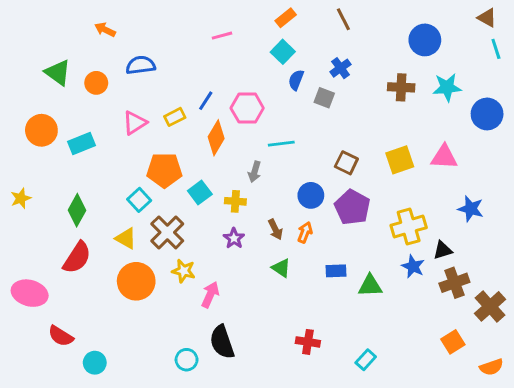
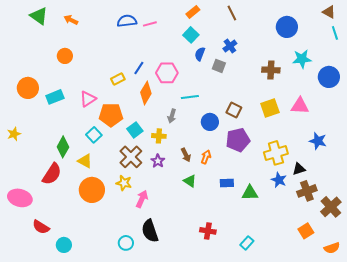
blue semicircle: (141, 65) -> (127, 21), moved
green triangle: (58, 73) -> (39, 16), moved
brown cross: (401, 87) -> (271, 70), moved
pink triangle: (135, 123) -> (88, 99), moved
blue circle: (311, 195) -> (210, 122), moved
purple pentagon: (352, 207) -> (238, 140), turned 30
green diamond: (77, 210) -> (63, 147), moved
brown cross: (167, 232) -> (131, 157), moved

